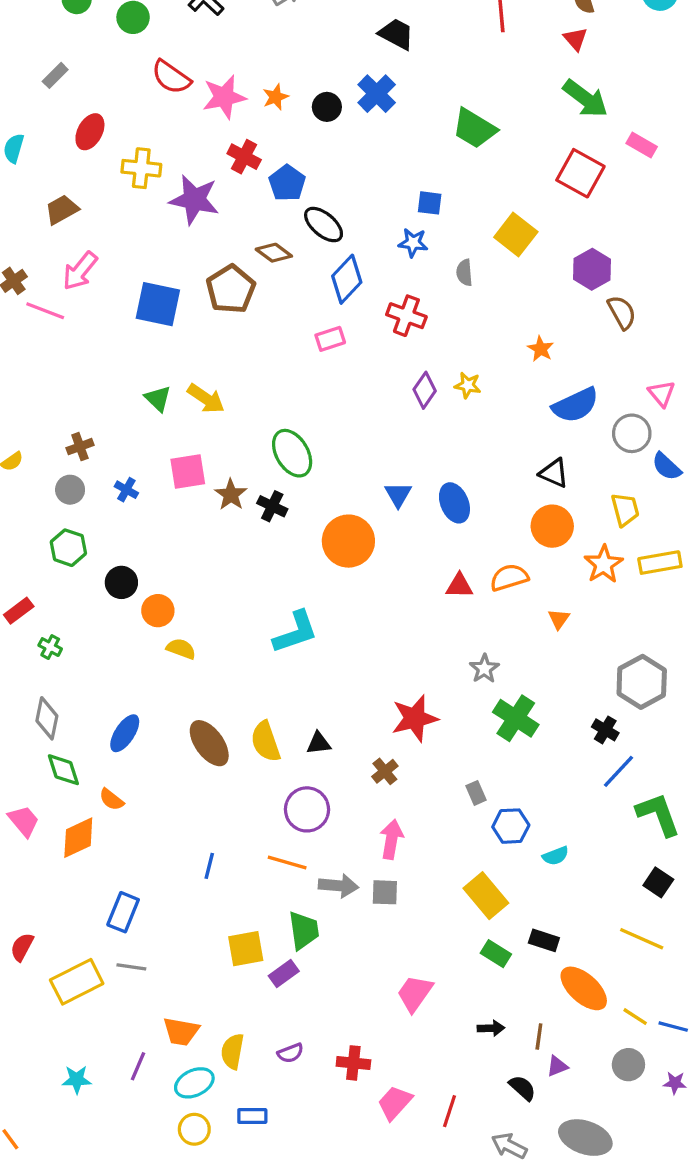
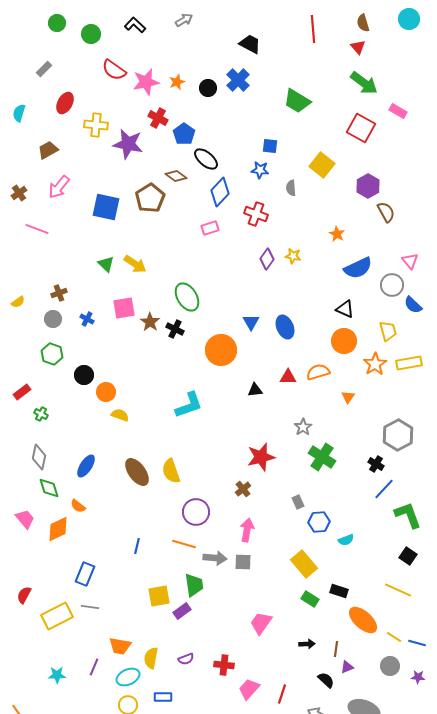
pink line: (45, 311) -> (37, 229), moved
black triangle: (319, 743) -> (255, 390), moved

